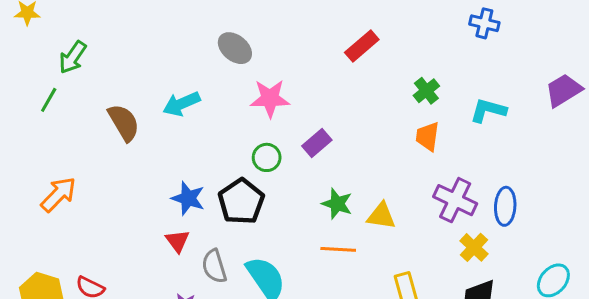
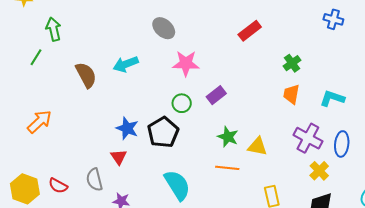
green arrow: (73, 57) -> (53, 29), turned 130
cyan L-shape: (488, 110) -> (332, 98), moved
gray semicircle: (214, 266) -> (94, 180), moved

